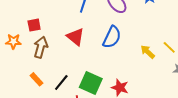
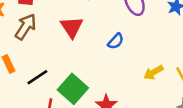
blue semicircle: (112, 37) -> (116, 41), size x0.6
yellow arrow: (148, 52) -> (153, 73), turned -91

